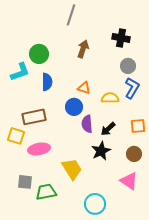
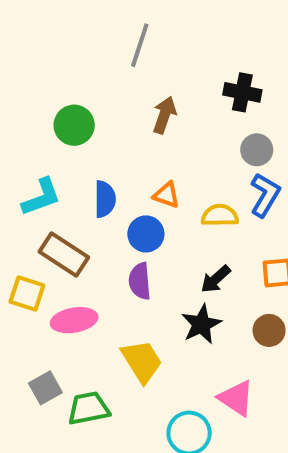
cyan L-shape: (20, 72) -> (41, 197), moved
blue semicircle: (47, 82) -> (105, 199), moved
brown rectangle: (34, 117) -> (64, 254), turned 45
purple semicircle: (87, 124) -> (140, 281), moved
pink triangle: (129, 181) -> (236, 398), moved
gray square: (25, 182) -> (45, 388), turned -35

